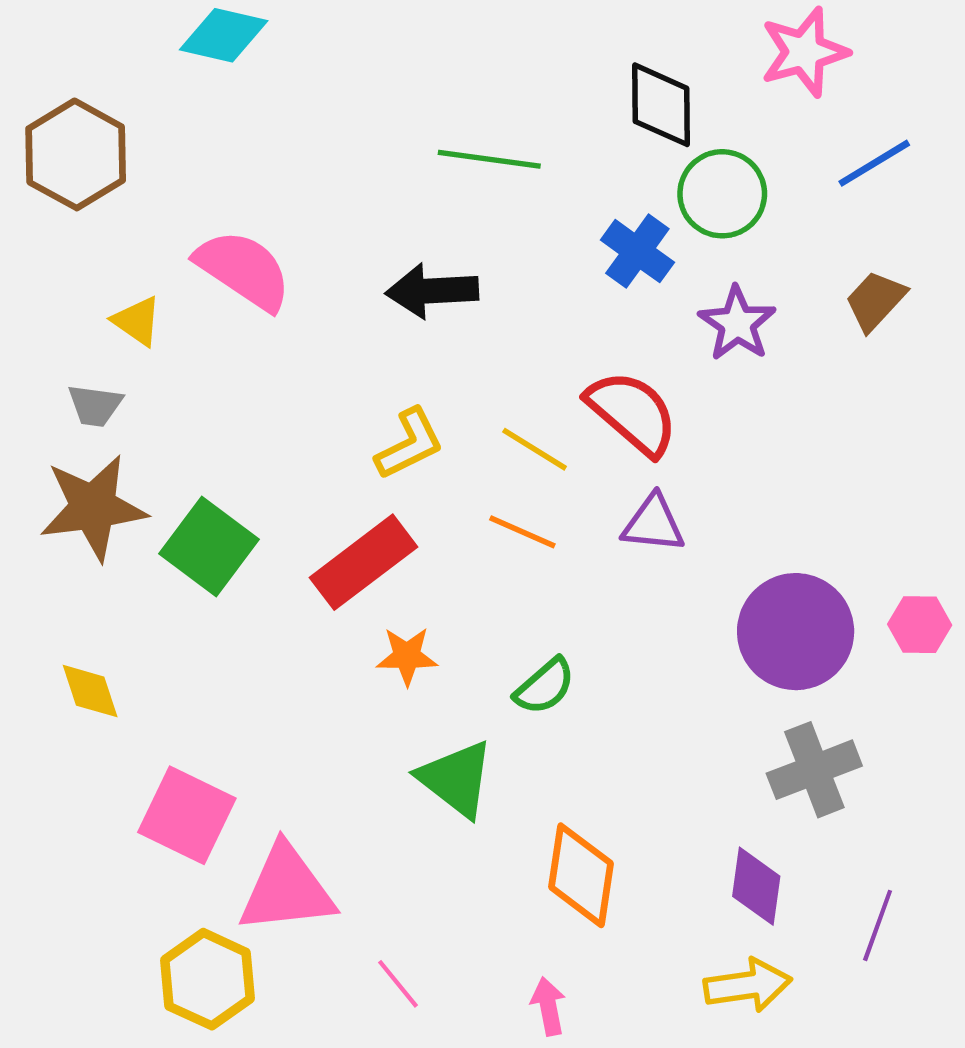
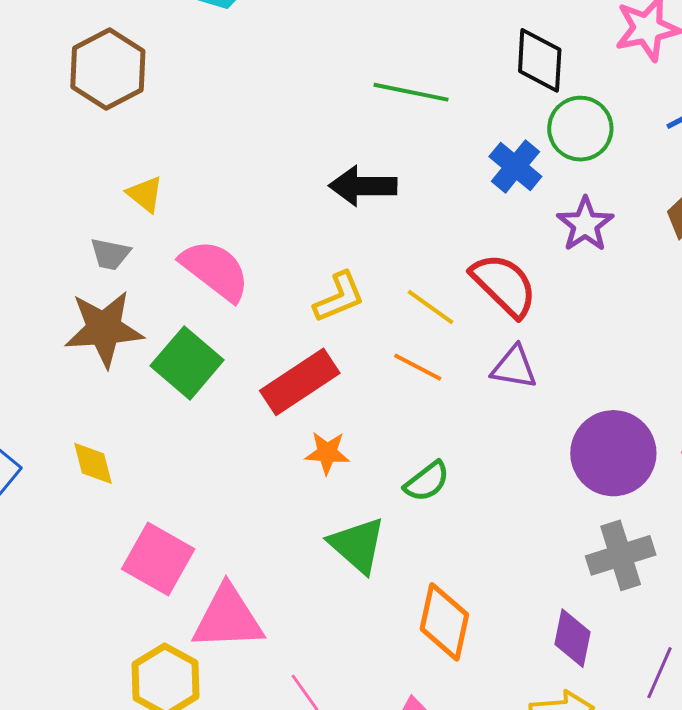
pink semicircle: (243, 270) -> (215, 270), moved

